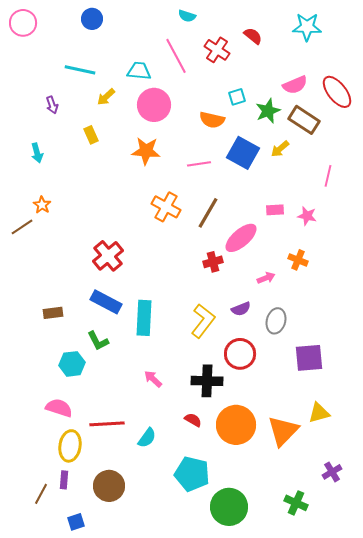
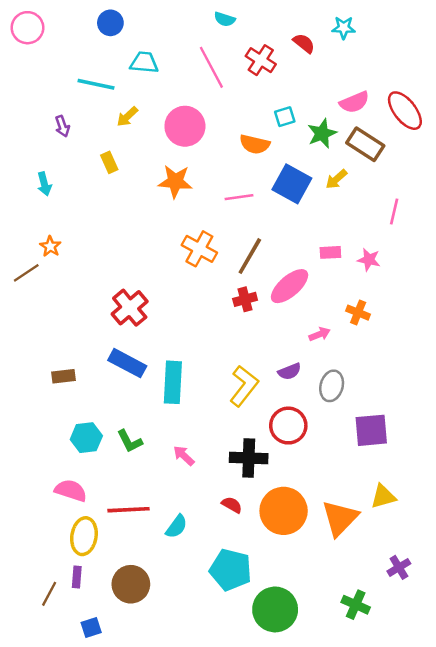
cyan star: (307, 27) -> (344, 28), moved, size x0.7
cyan trapezoid: (139, 71) -> (144, 63), moved
red cross: (213, 262) -> (245, 299), moved
green L-shape: (98, 341) -> (130, 441), moved

